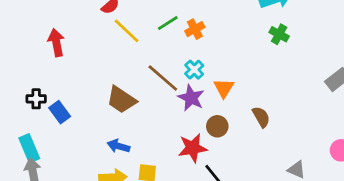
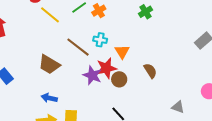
green cross: (279, 34) -> (145, 12), moved, turned 32
cyan cross: (194, 70) -> (100, 40), turned -32
purple star: (191, 98) -> (92, 75), moved
red star: (193, 148) -> (106, 68), moved

